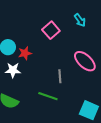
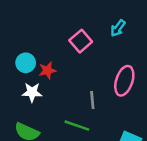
cyan arrow: (80, 20) -> (118, 28), turned 72
pink ellipse: (85, 61) -> (124, 81), turned 65

